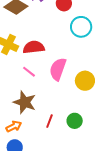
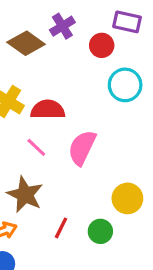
yellow circle: (85, 81) -> (127, 198), moved

